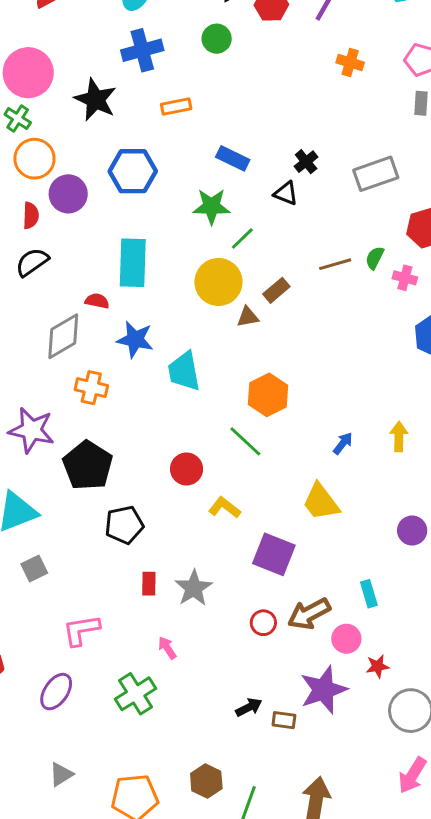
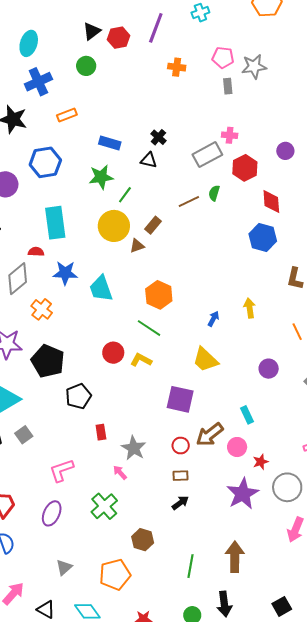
gray rectangle: (376, 174) -> (207, 155), moved
pink cross: (405, 278) -> (230, 135), moved
orange cross: (91, 388) -> (42, 309), turned 35
yellow L-shape: (224, 508) -> (141, 360), moved
gray star: (194, 588) -> (134, 448), moved
purple star: (323, 690) -> (243, 494), moved
brown rectangle: (284, 720) -> (181, 476), moved
brown hexagon: (206, 781) -> (143, 540), moved

